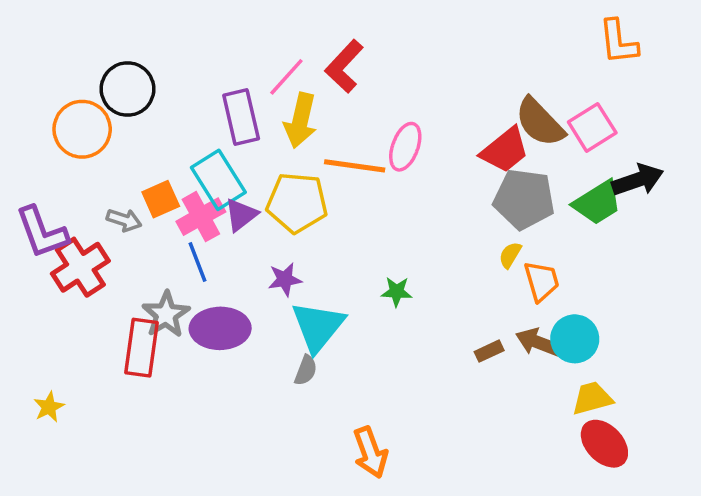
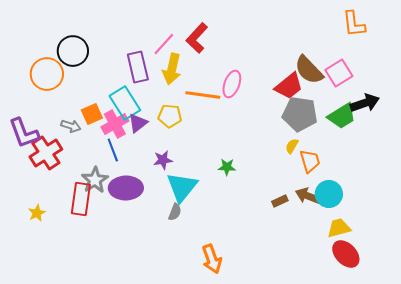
yellow pentagon: (297, 203) -> (170, 116), size x0.7
yellow star: (49, 407) -> (37, 213), moved

